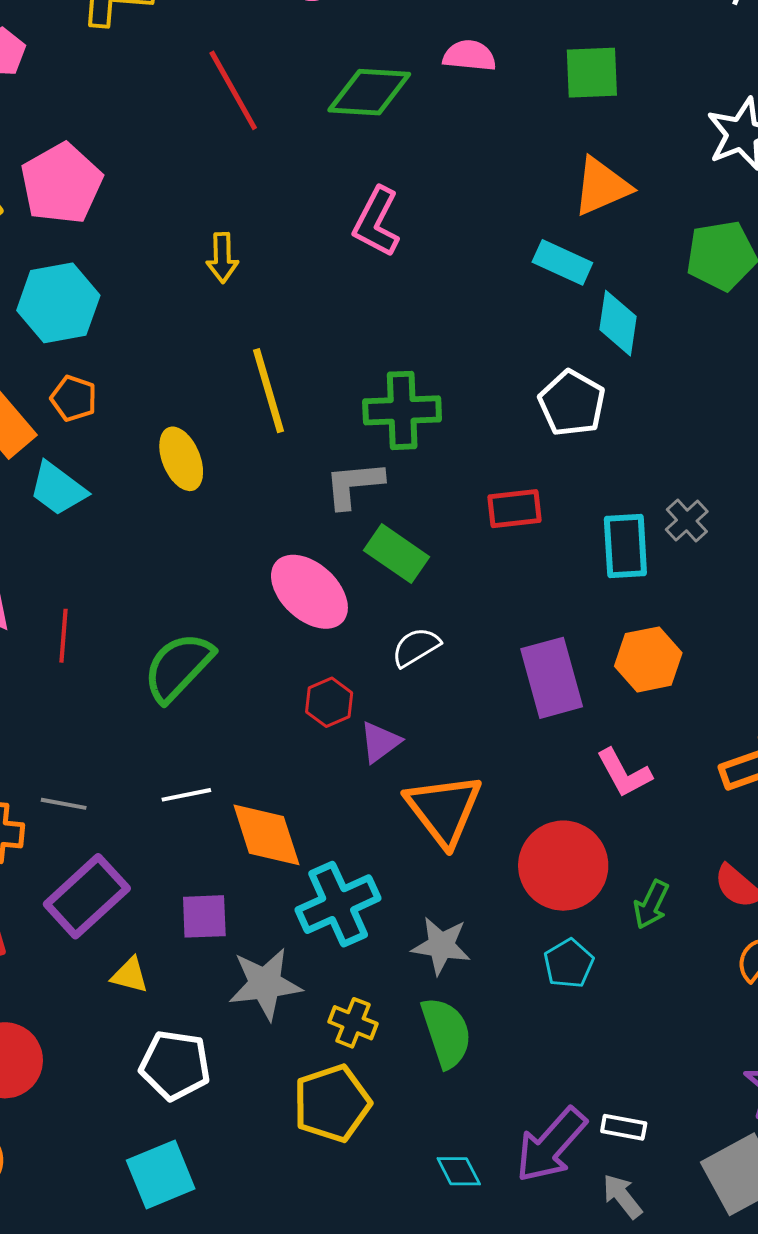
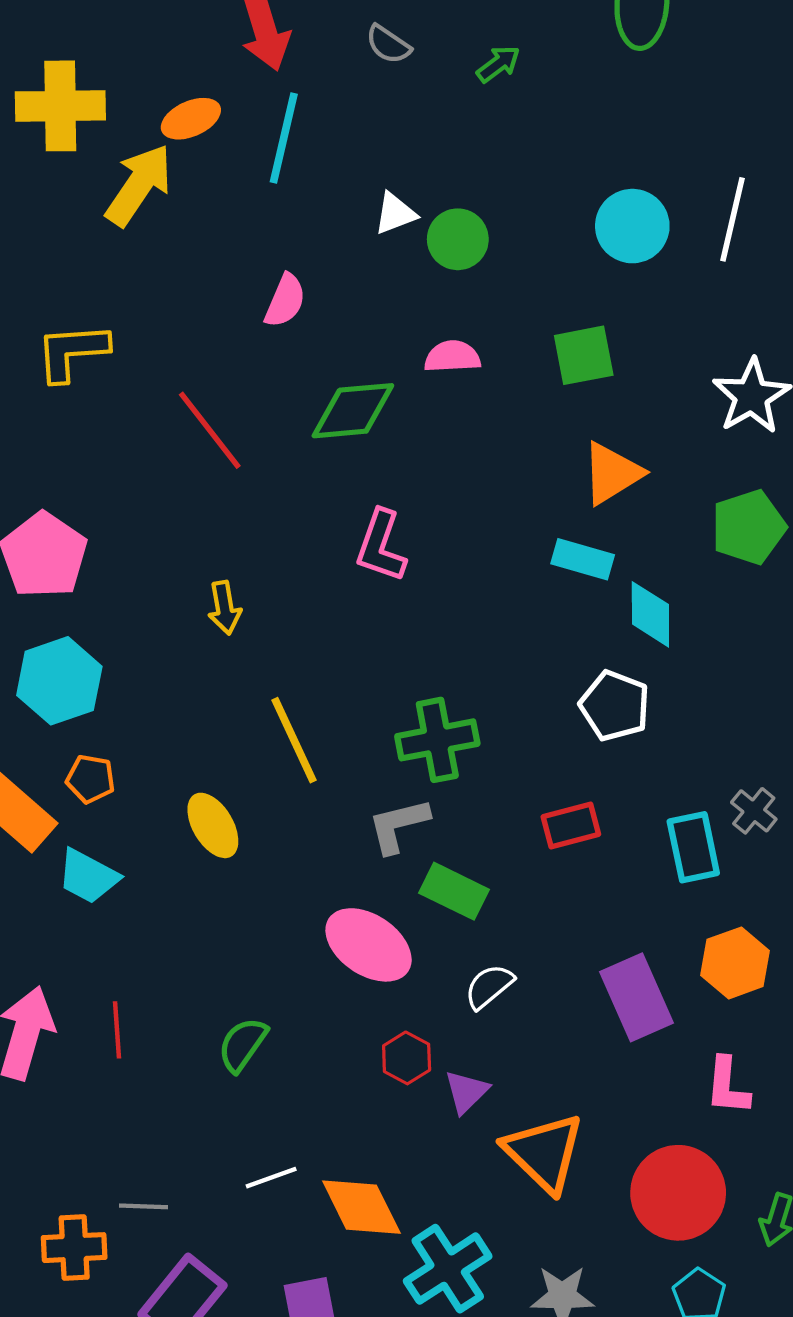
green semicircle: (178, 667) -> (243, 1045), size x0.7
pink L-shape: (624, 773) -> (727, 1086), turned 42

